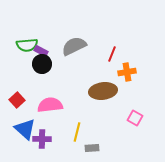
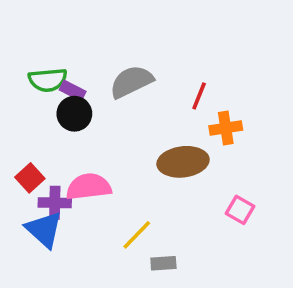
yellow line: (77, 132) -> (137, 235), turned 30
purple cross: (42, 139) -> (55, 203), moved

